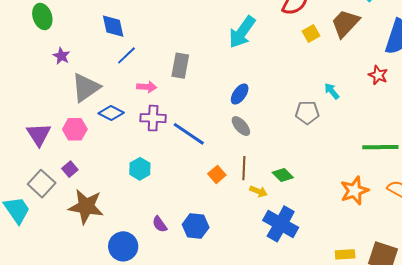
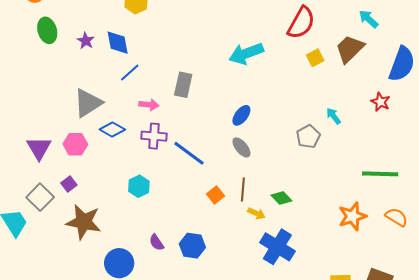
cyan arrow: (242, 32) -> (246, 54), turned 32
purple star: (61, 56) -> (86, 41), moved
gray pentagon: (307, 113) -> (308, 136), turned -30

